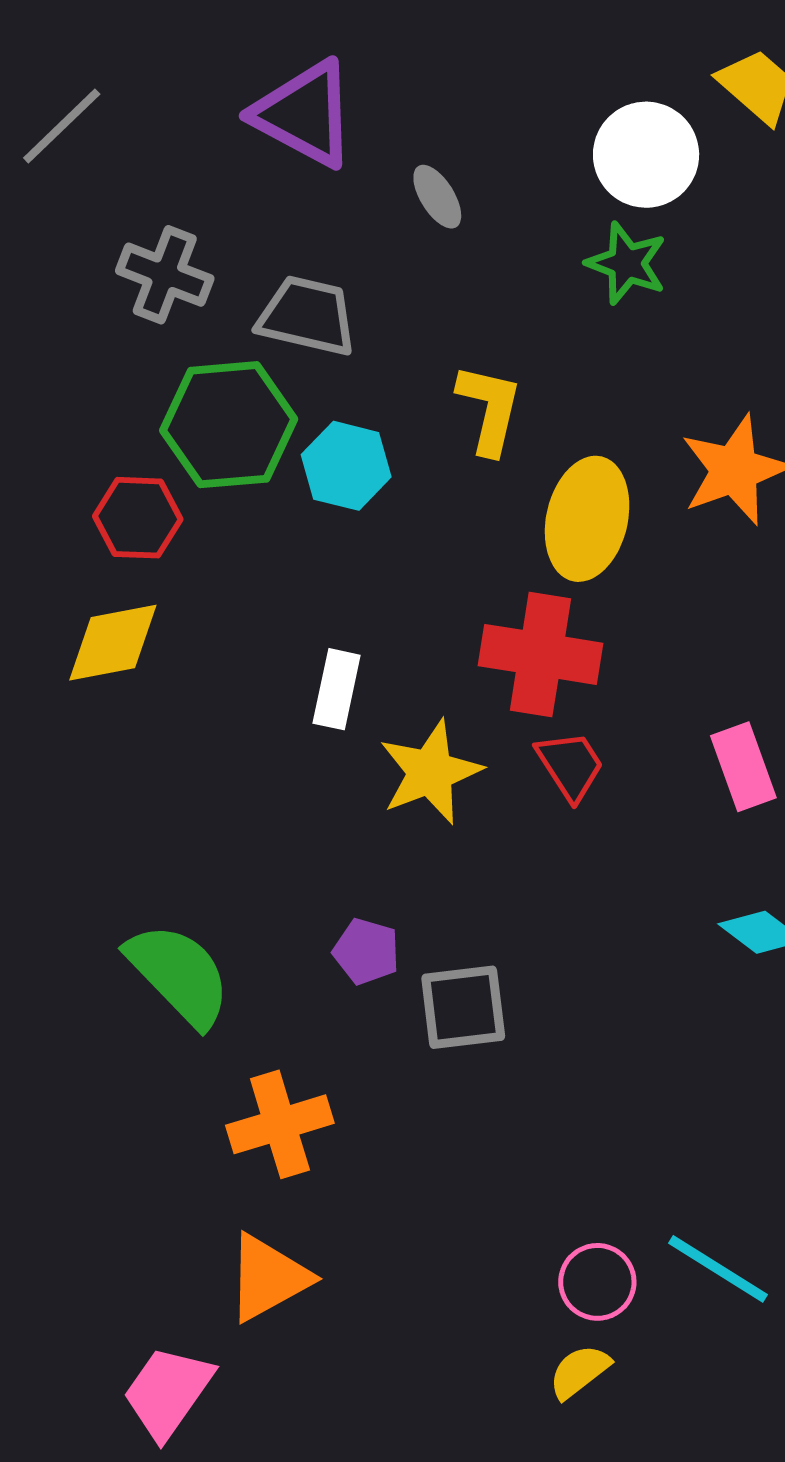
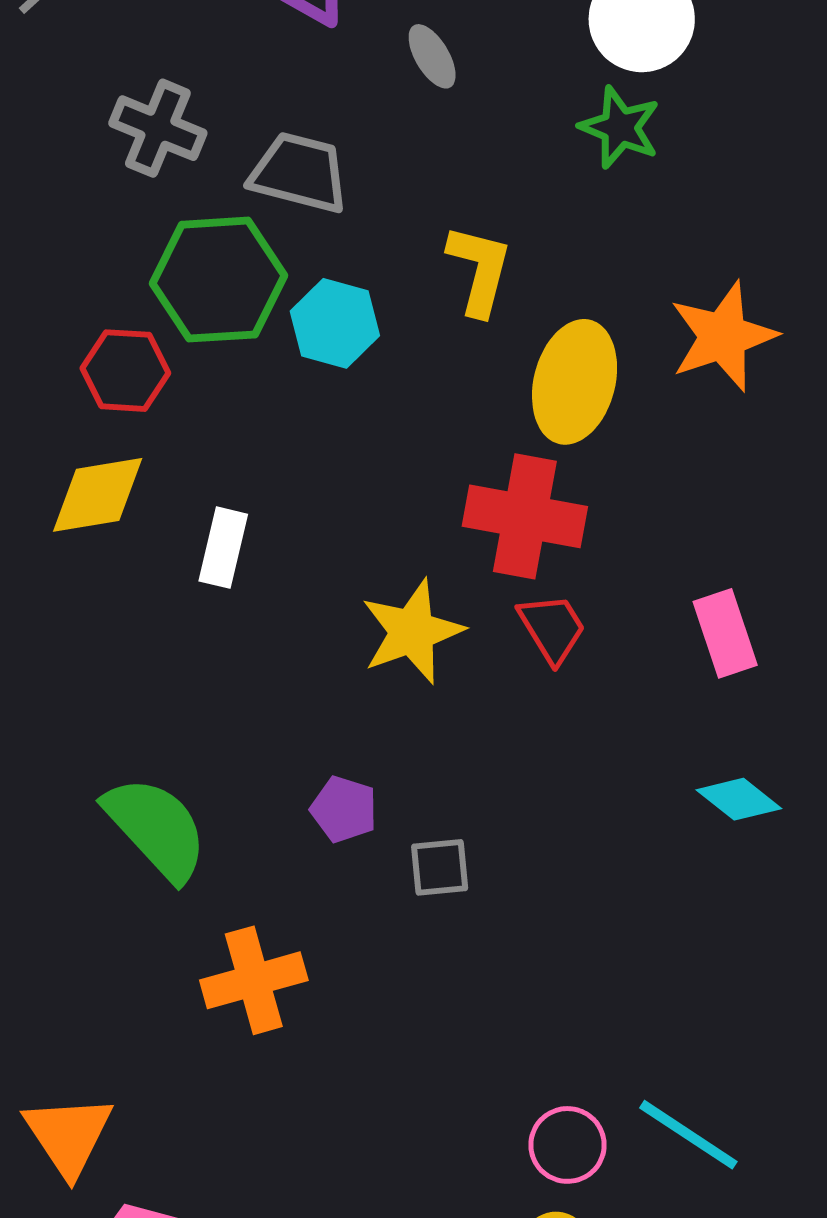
white rectangle: (337, 689) -> (223, 548), moved
gray square: (463, 1007) -> (440, 867), size x0.7
orange triangle: (268, 1278) -> (68, 1135), moved, turned -36

